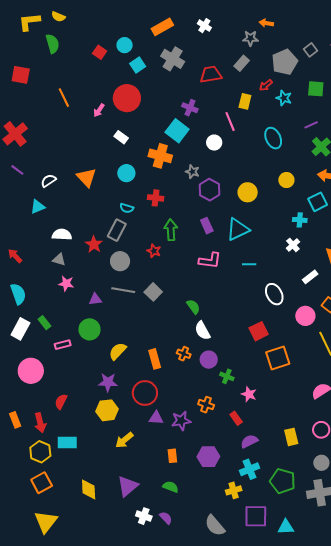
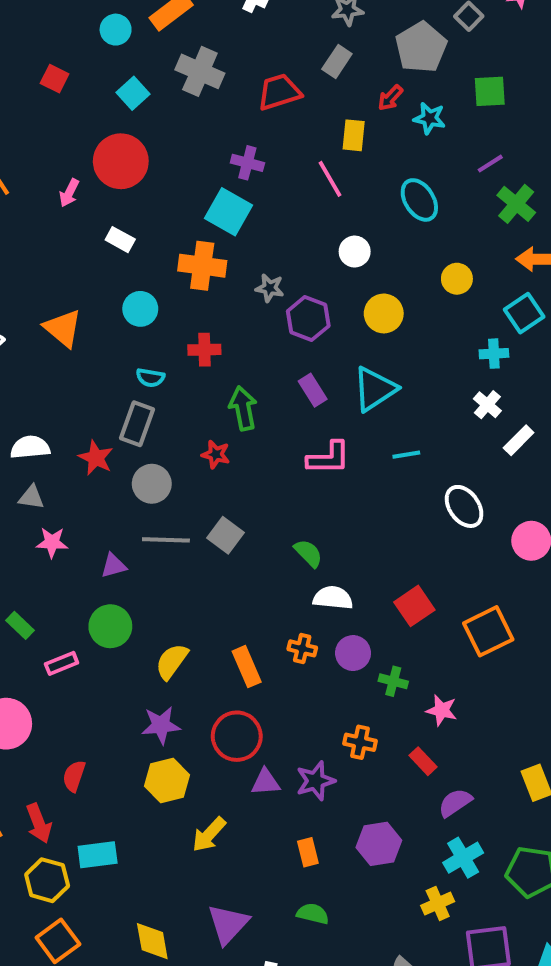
cyan circle: (125, 45) -> (116, 30), moved
white circle: (214, 143) -> (355, 252), moved
white rectangle: (310, 277) -> (519, 440), moved
white semicircle: (203, 331) -> (333, 598), turned 132
red square: (259, 331) -> (414, 606), moved

